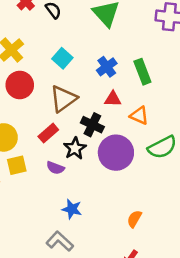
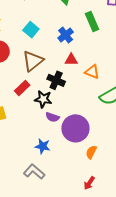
green rectangle: (142, 72) -> (92, 22), moved
black star: (75, 148) -> (43, 99), turned -30
purple circle: (116, 153) -> (75, 128), moved
purple semicircle: (55, 168) -> (52, 117), moved

